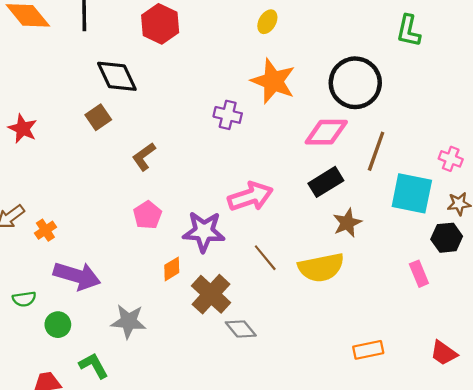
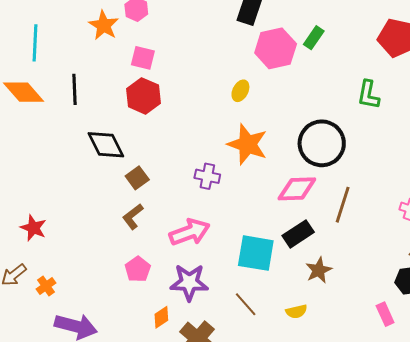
brown square: (98, 117) -> (137, 178), moved
red star: (23, 129) -> (33, 228), moved
cyan square: (412, 193) -> (256, 253), moved
pink arrow: (250, 197) -> (190, 232), moved
yellow semicircle: (321, 268) -> (296, 311), size x0.5

